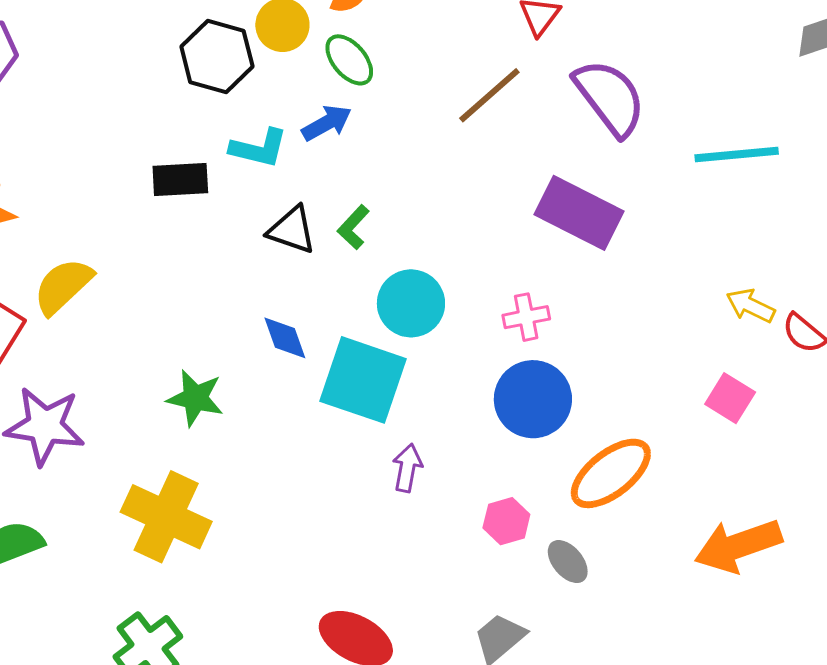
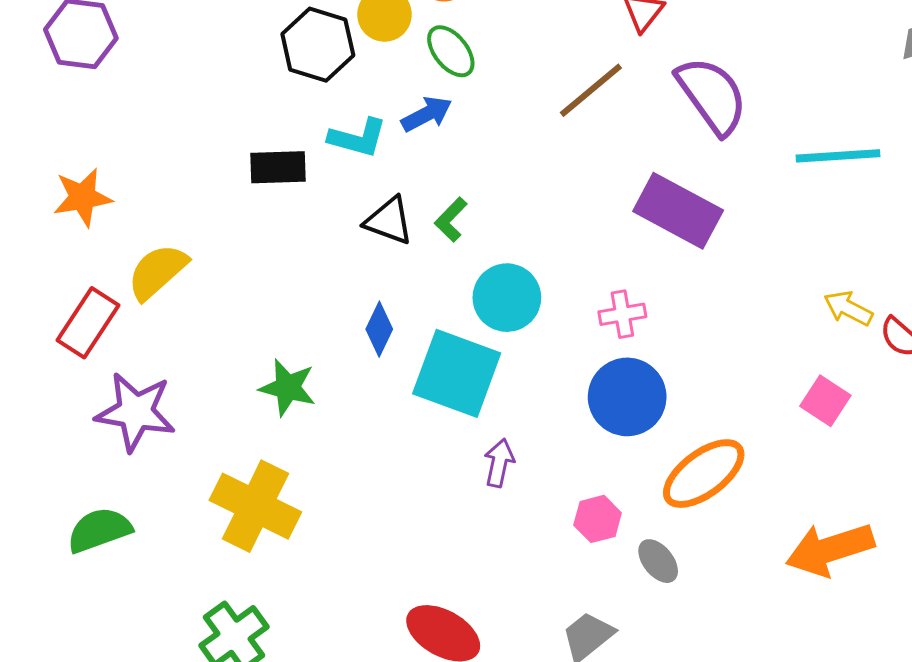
blue diamond: (285, 338) -> (379, 329), turned 44

